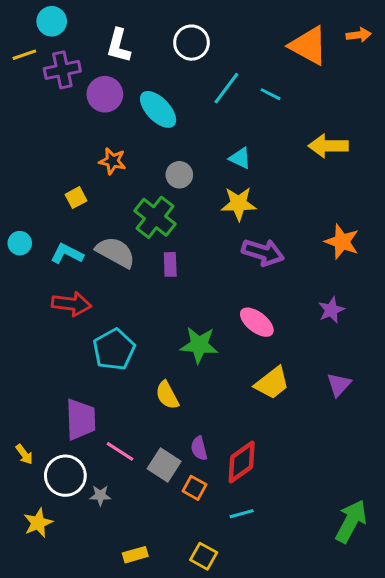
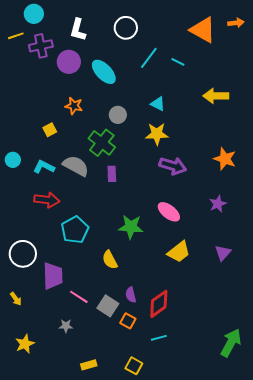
white circle: (65, 476) -> (23, 254), moved

